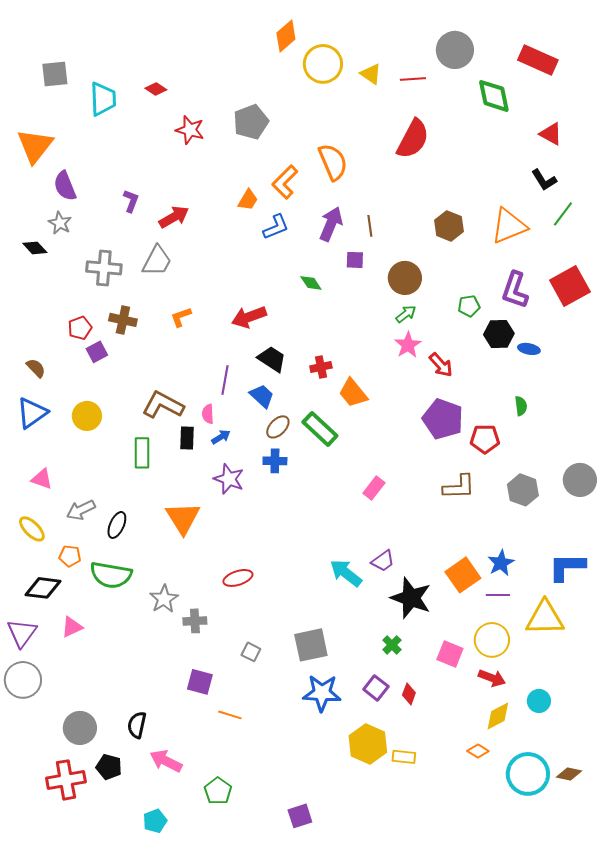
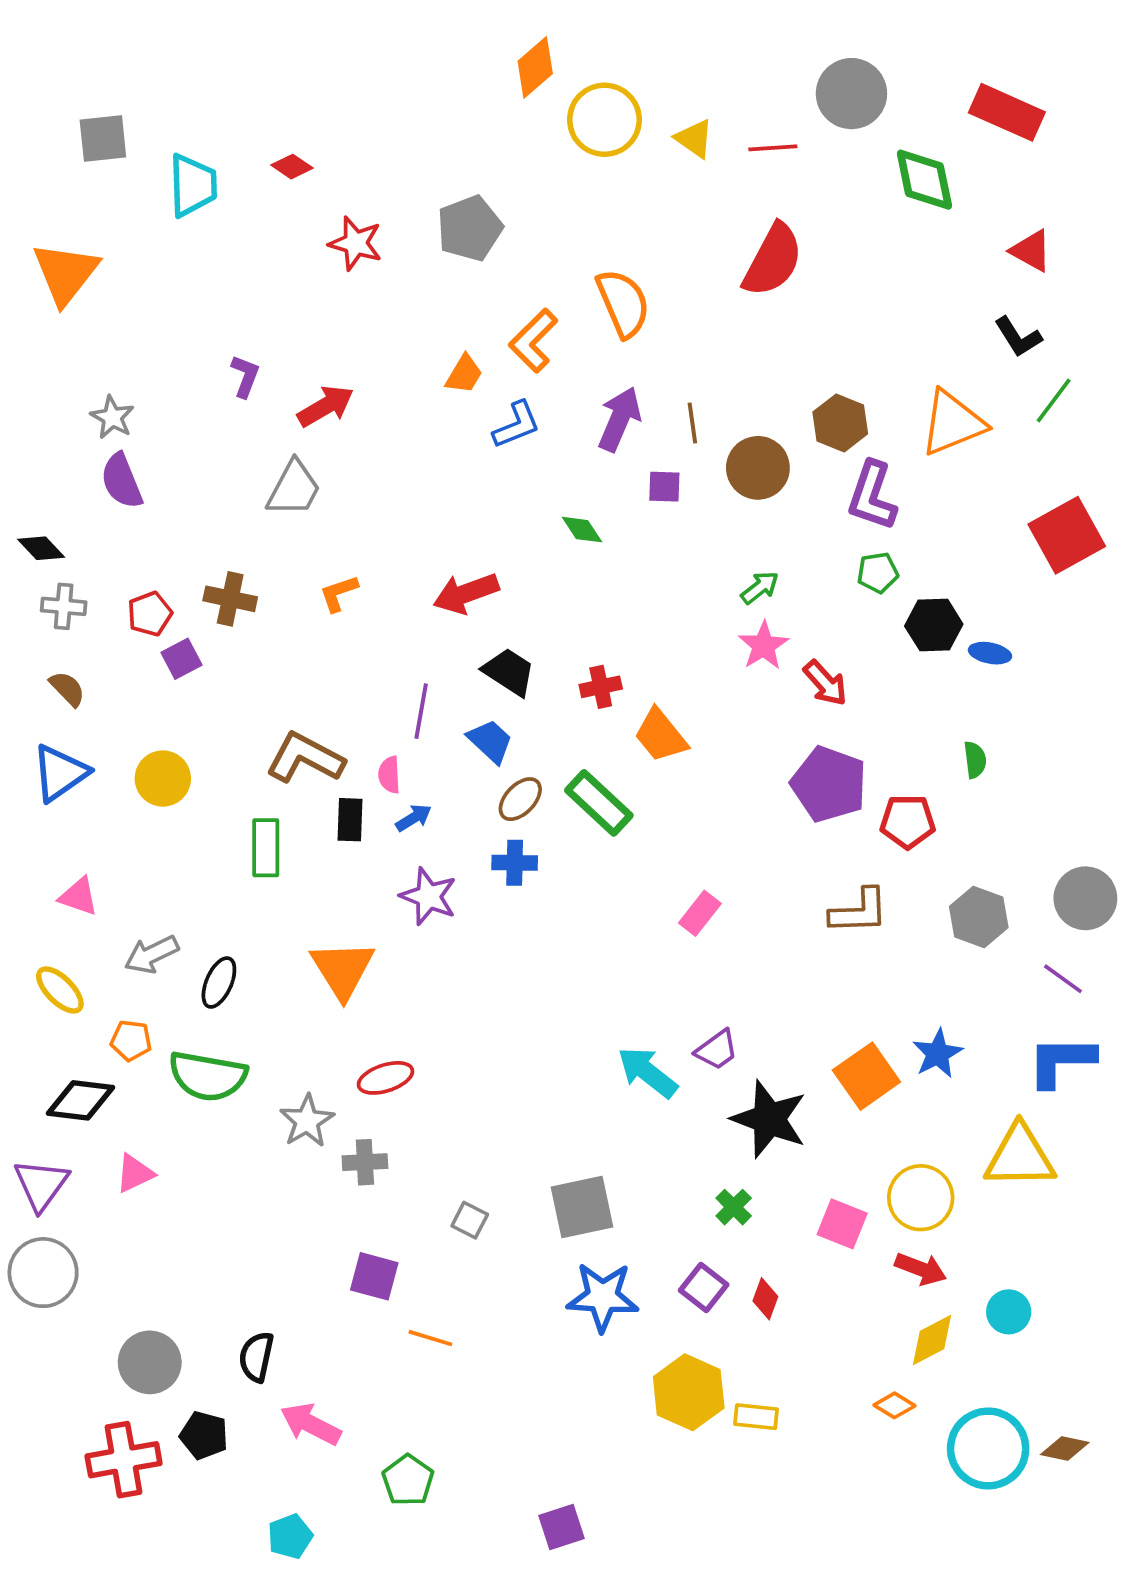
purple semicircle: (65, 186) -> (122, 481), moved
black diamond: (35, 248) -> (41, 548), moved
gray cross: (104, 268) -> (64, 606), moved, size x0.7
brown circle: (405, 278) -> (758, 468), moved
purple L-shape: (515, 290) -> (872, 496), moved
red ellipse: (238, 578) -> (386, 1078), moved
purple line: (498, 595) -> (1063, 979), moved, turned 35

